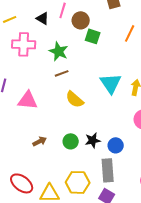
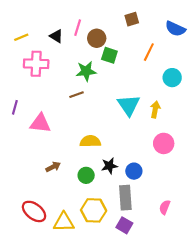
green star: (59, 51) -> (86, 71), moved, turned -30
yellow semicircle: (75, 99) -> (90, 141), moved, turned 138
green circle: (71, 141) -> (86, 175), moved

